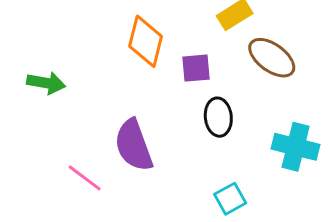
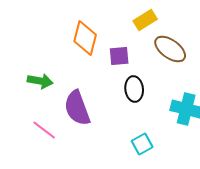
green arrow: (46, 83) -> (40, 81), moved

